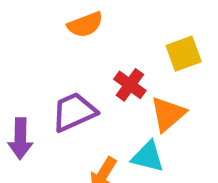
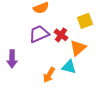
purple trapezoid: (74, 112) -> (39, 34), moved

